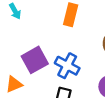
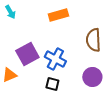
orange rectangle: (71, 15) -> (58, 15), turned 60

